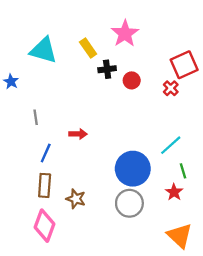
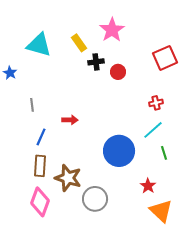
red cross: (171, 88) -> (156, 103), moved, turned 32
red star: (174, 192) -> (148, 186), moved
brown star: (76, 199) -> (68, 178), size x1.5
gray circle: (129, 203) -> (95, 199), moved

